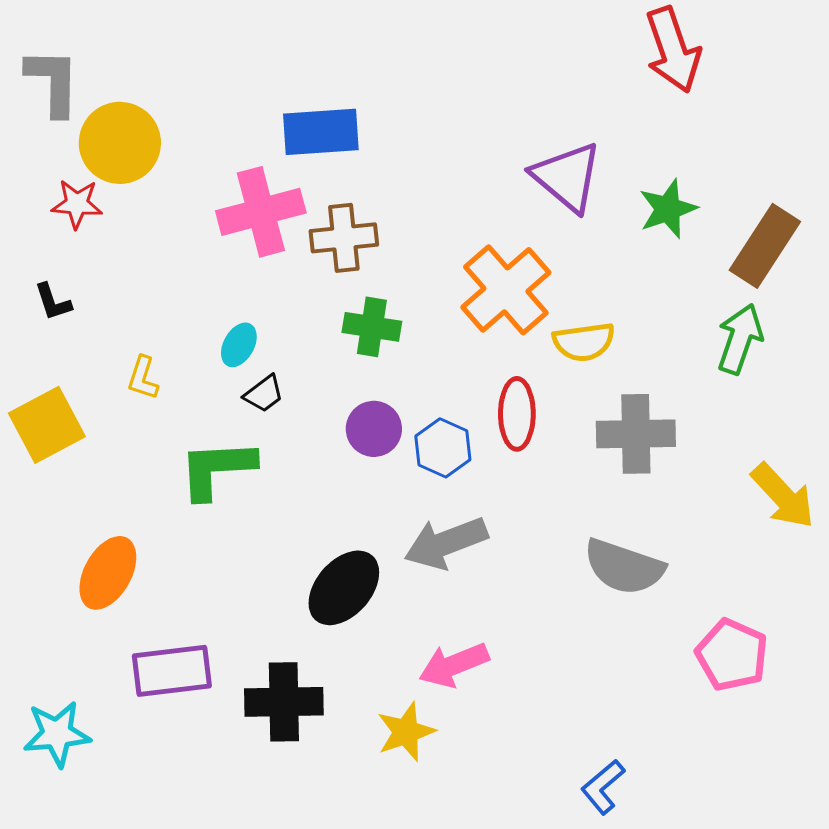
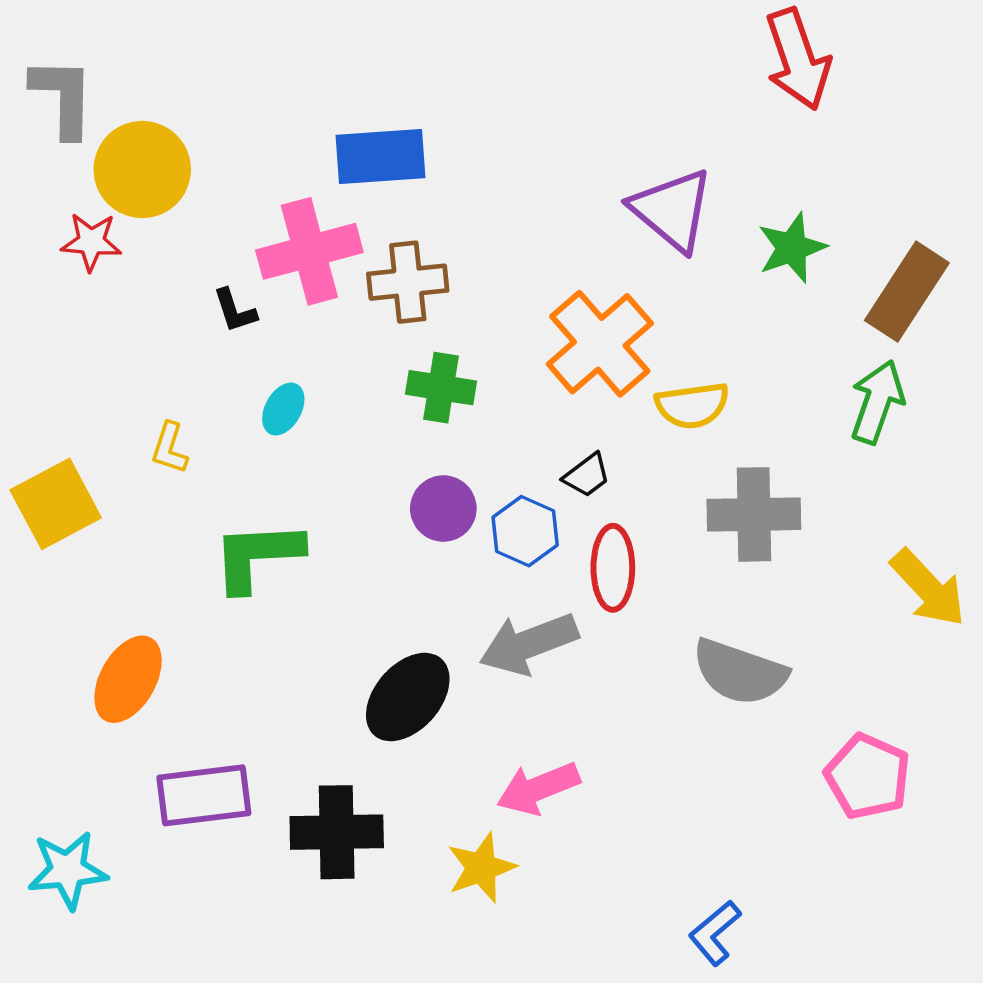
black L-shape: (53, 302) -> (235, 311), moved
black trapezoid: (264, 394) -> (587, 475), moved
red ellipse: (517, 414) -> (613, 568), moved

